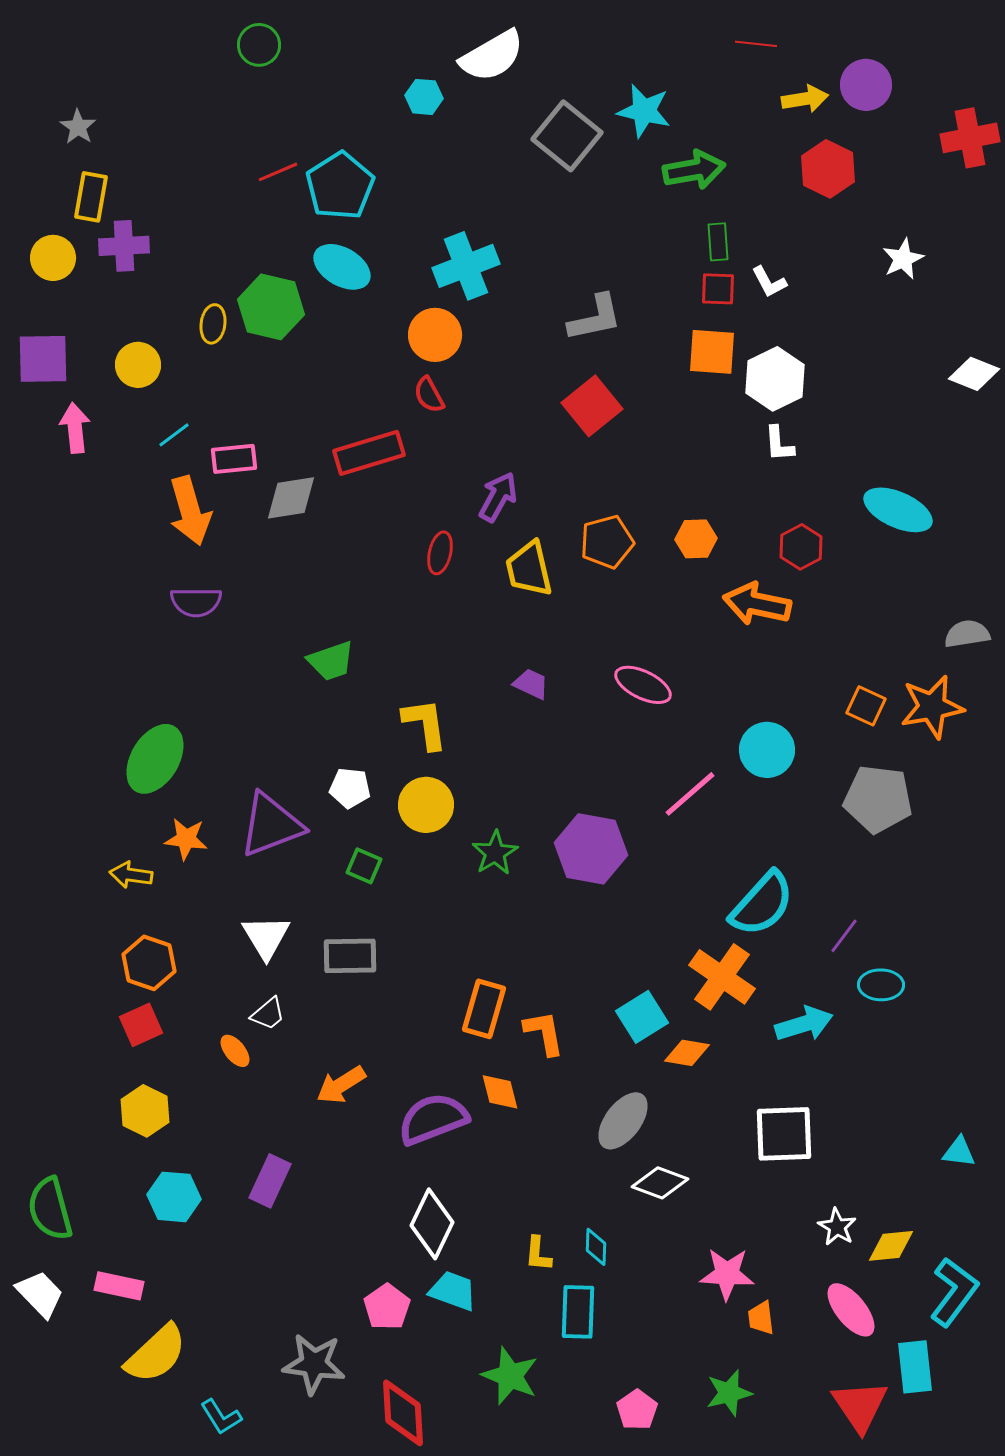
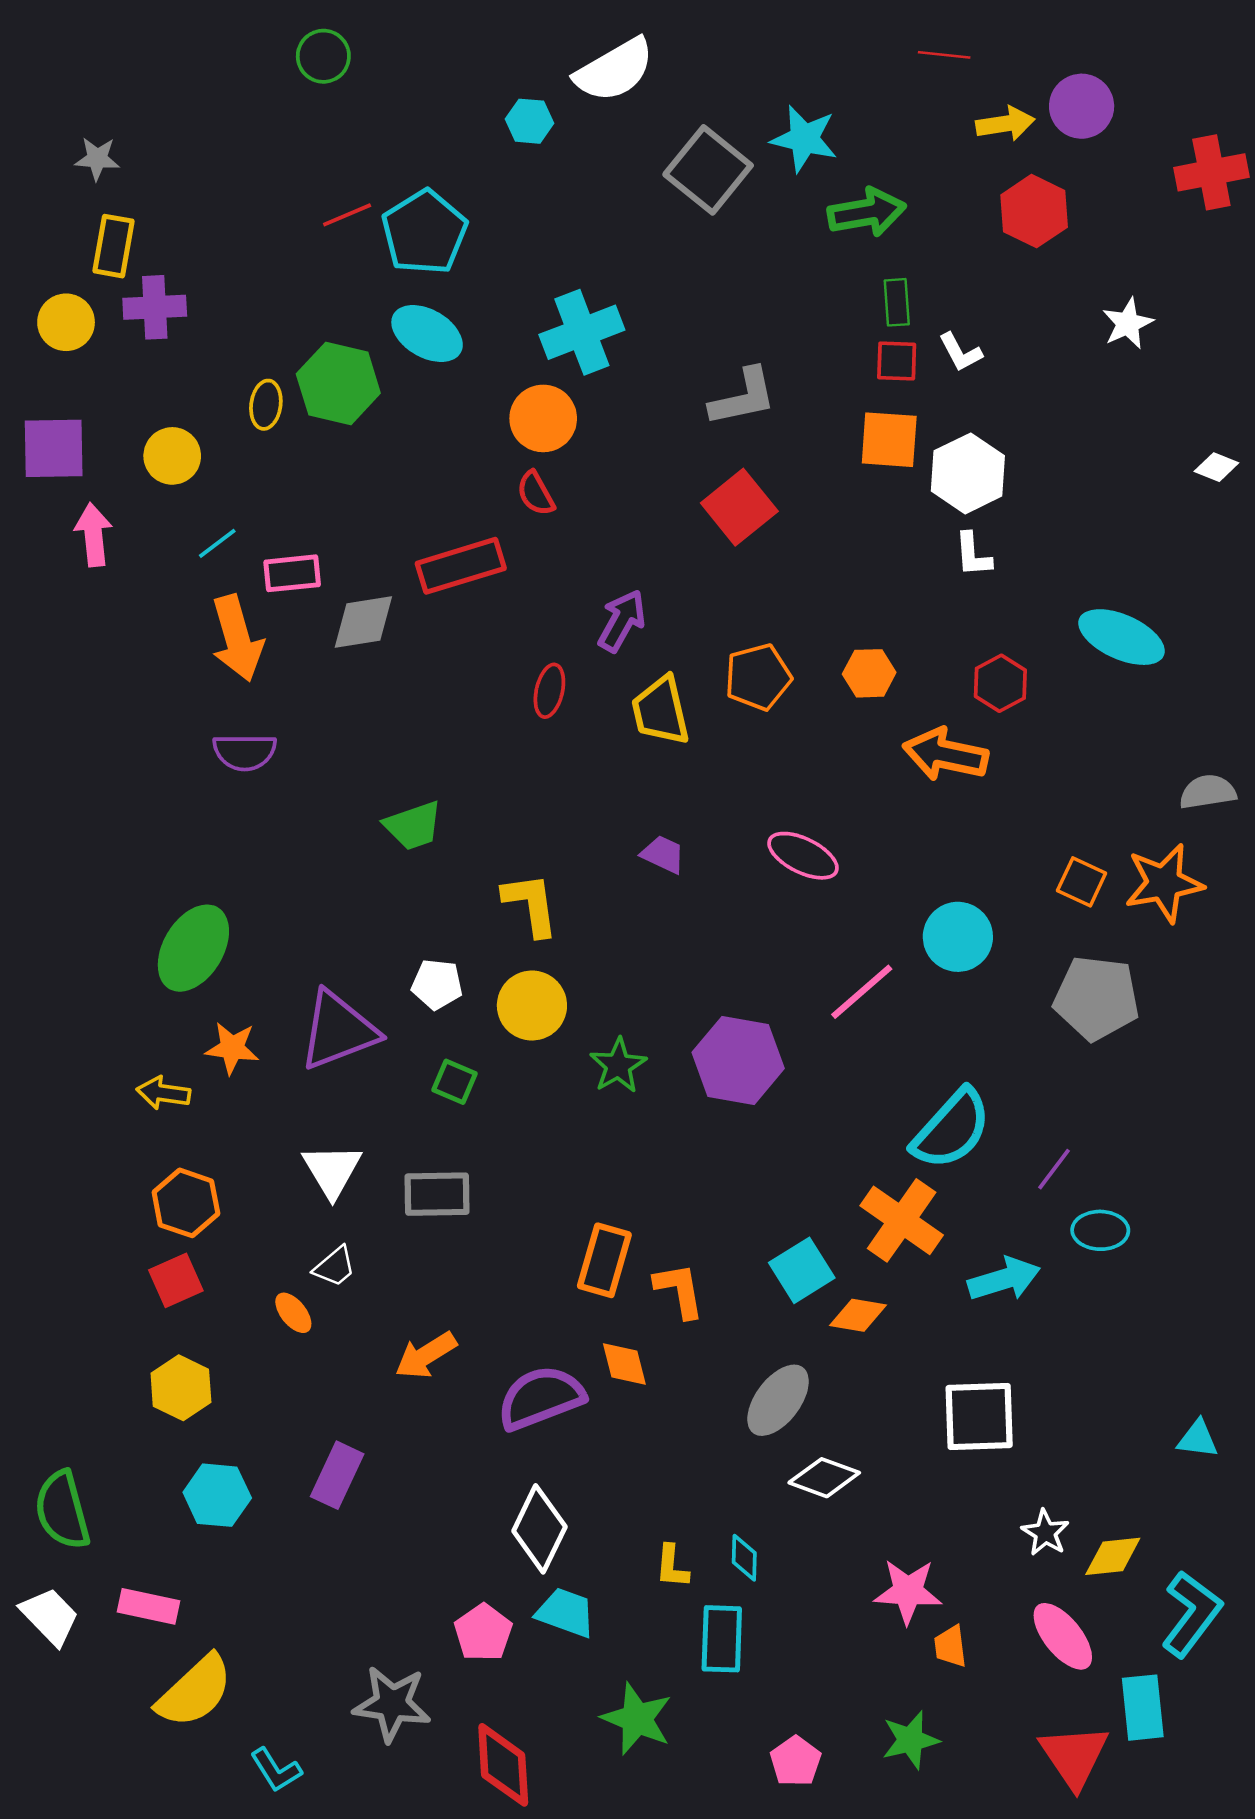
gray star: (78, 127) -> (97, 159), turned -30
white diamond: (974, 374) -> (1216, 467), size x0.7

